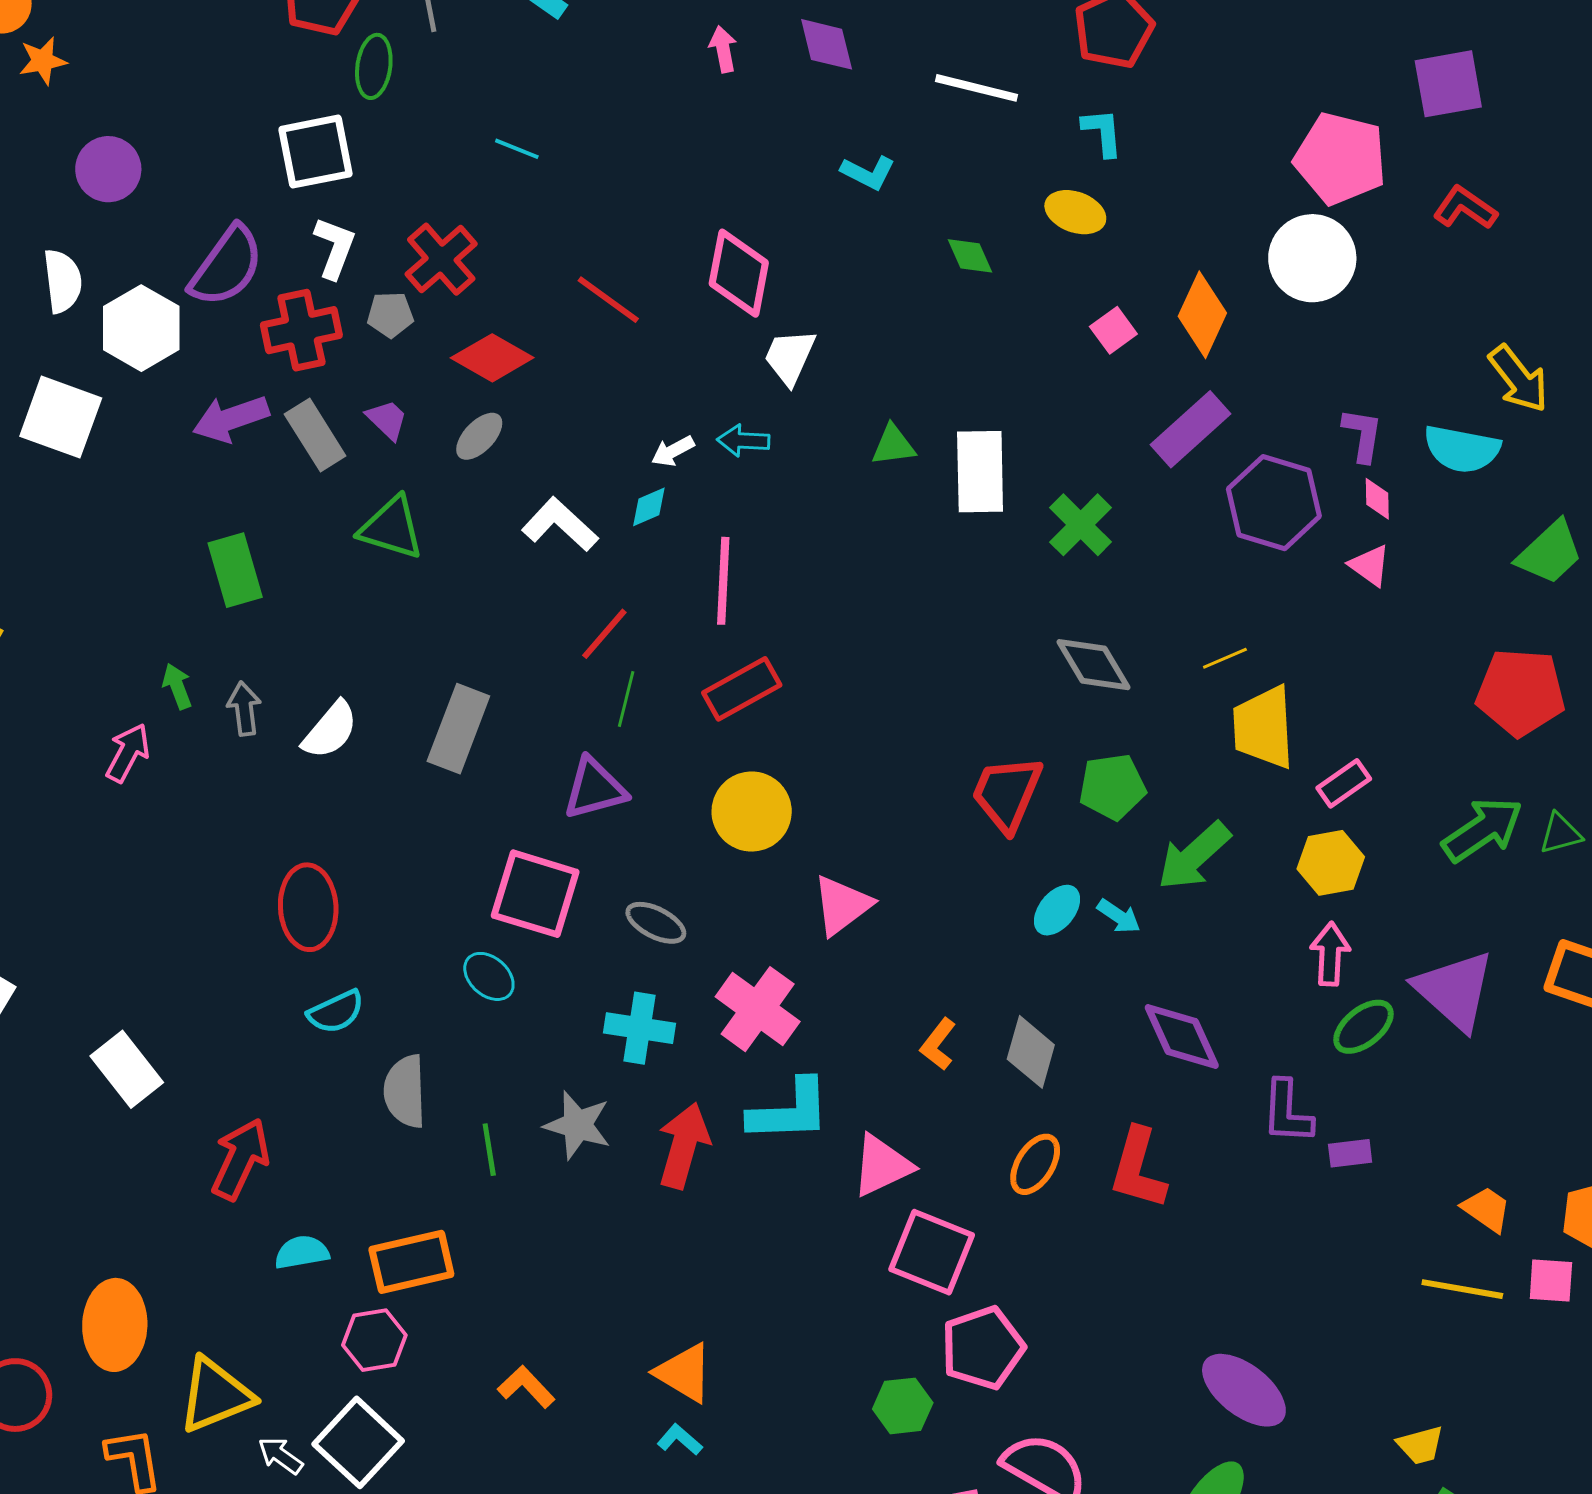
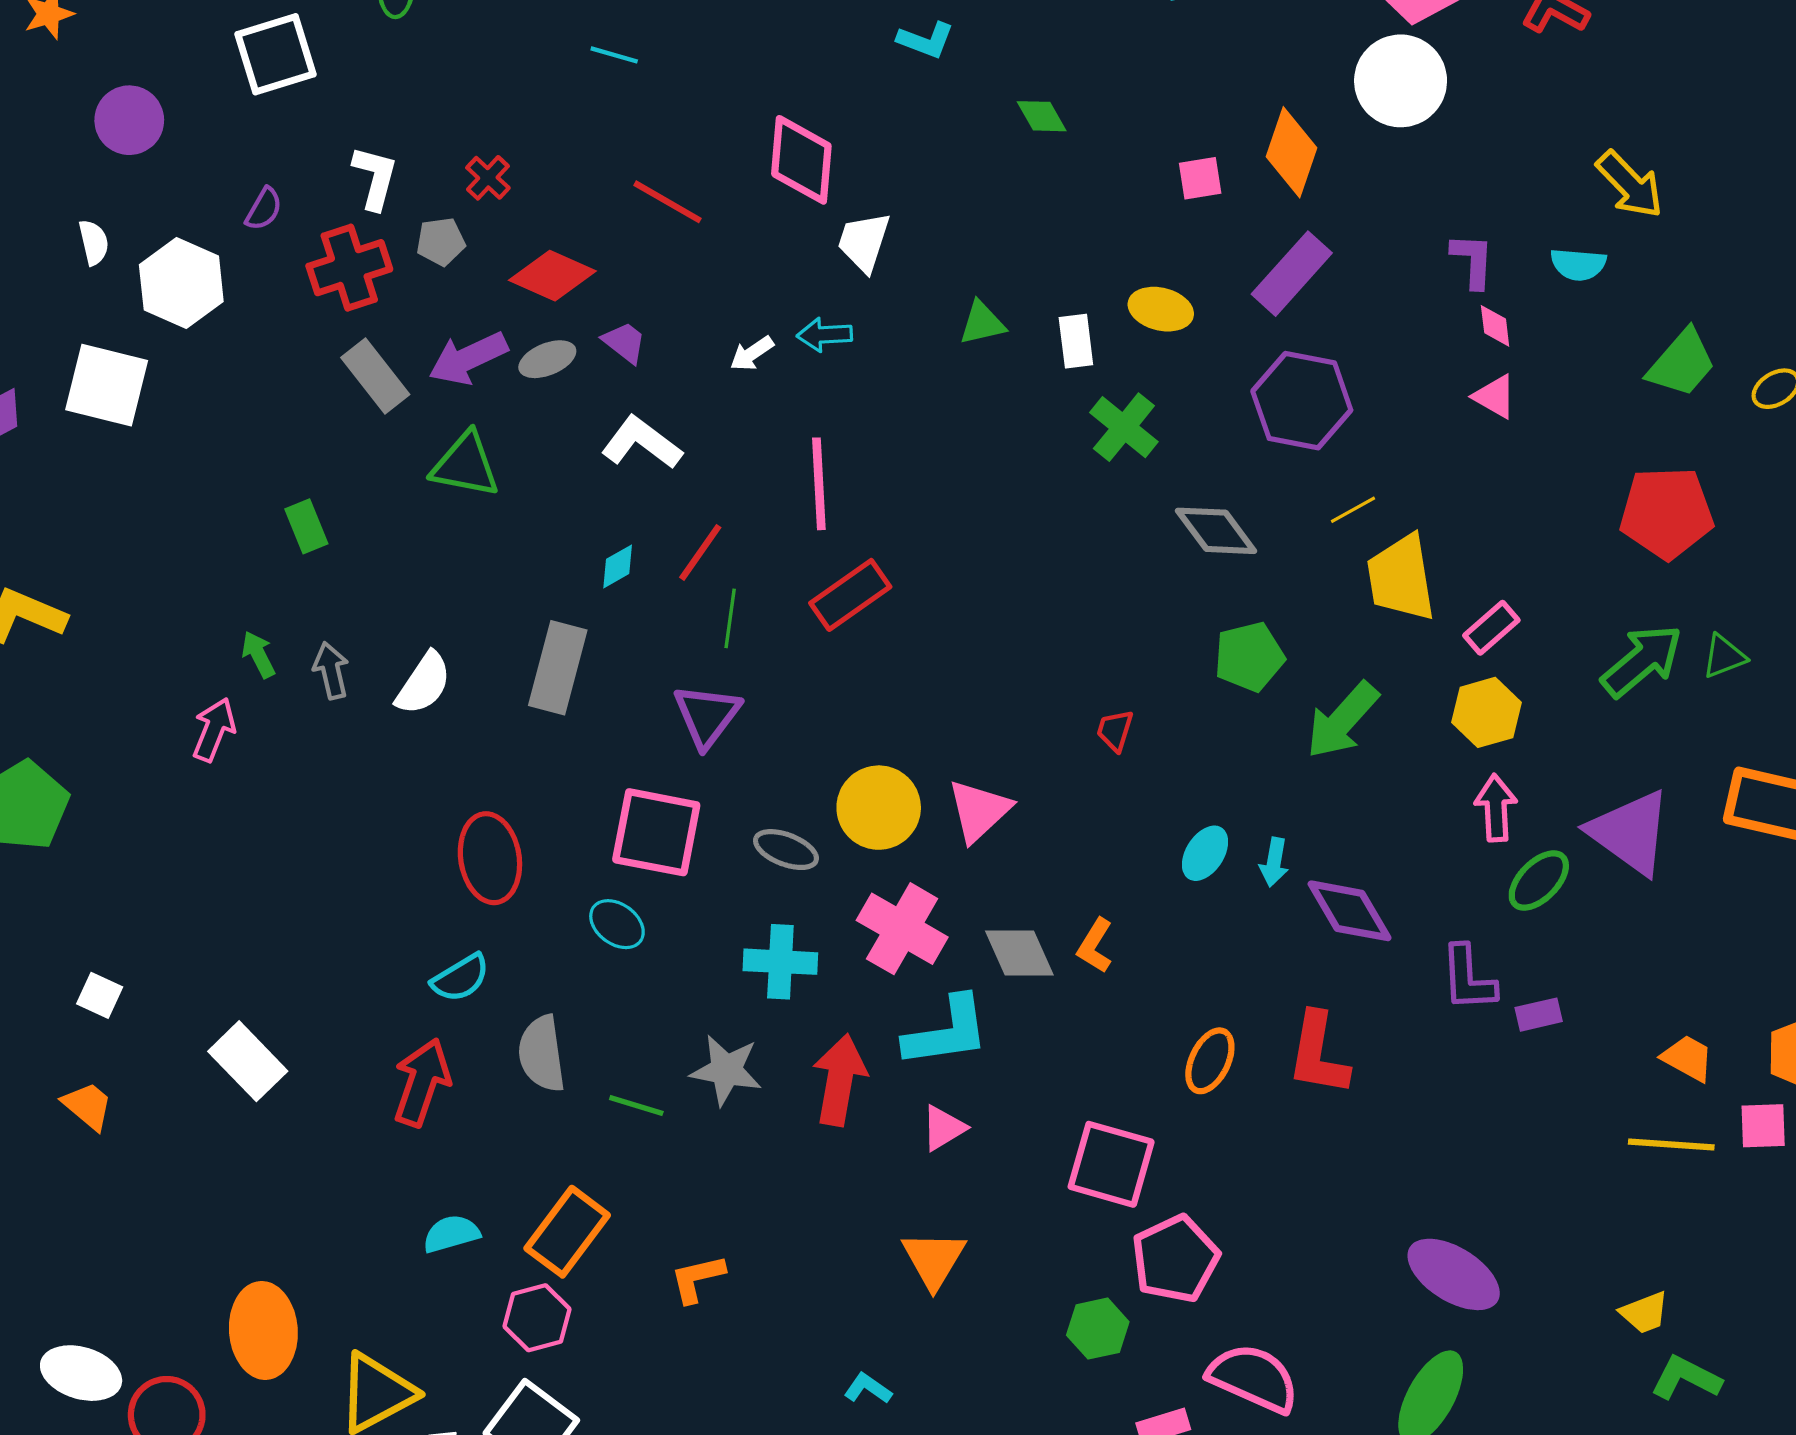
cyan line: (517, 149) -> (614, 55), moved
white square: (315, 152) -> (275, 54), moved
yellow ellipse: (1075, 212) -> (1161, 309), moved
red cross: (441, 259) -> (488, 178), size x0.6
purple semicircle: (227, 266) -> (264, 209), size x0.5
white semicircle: (63, 281) -> (94, 242), size x0.7
pink square: (1113, 330) -> (1200, 178), turned 33
purple arrow: (231, 419) -> (468, 358), moved
purple trapezoid: (387, 420) -> (624, 342), moved
gray ellipse: (479, 436) -> (547, 359), turned 30
cyan semicircle: (1462, 449) -> (1578, 264), size x0.7
white rectangle: (980, 472) -> (1076, 341), size x0.6
purple hexagon: (1274, 503) -> (1302, 401), moved
cyan diamond: (649, 507) -> (618, 566), moved
green cross: (1081, 525) -> (1124, 427), moved
green rectangle: (235, 570) -> (306, 526), size x0.7
purple triangle: (595, 789) -> (707, 716), turned -32
red trapezoid: (1007, 793) -> (1115, 730), moved, size x0.5
yellow circle: (752, 812) -> (879, 808), moved
red ellipse: (308, 907) -> (490, 858), moved
cyan ellipse: (1057, 910) -> (1205, 853), moved
cyan arrow: (1119, 916) -> (1274, 862), moved, turned 72
gray diamond: (1031, 1052) -> (1019, 953), moved, turned -34
green line: (489, 1150) -> (636, 1106), turned -58
red arrow: (240, 1159) -> (422, 1082), moved
pink triangle: (882, 1166) -> (943, 1128), moved, size x0.7
orange rectangle: (411, 1262) -> (567, 1232), turned -34
orange triangle: (684, 1373) -> (934, 1259), moved, turned 36
orange L-shape: (526, 1387) -> (697, 1278), moved, turned -54

